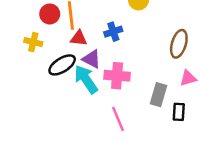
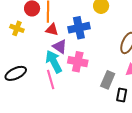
blue cross: (113, 32) -> (79, 28), size x1.5
black ellipse: (62, 65) -> (16, 73), moved
pink line: (118, 119) -> (51, 80), moved

